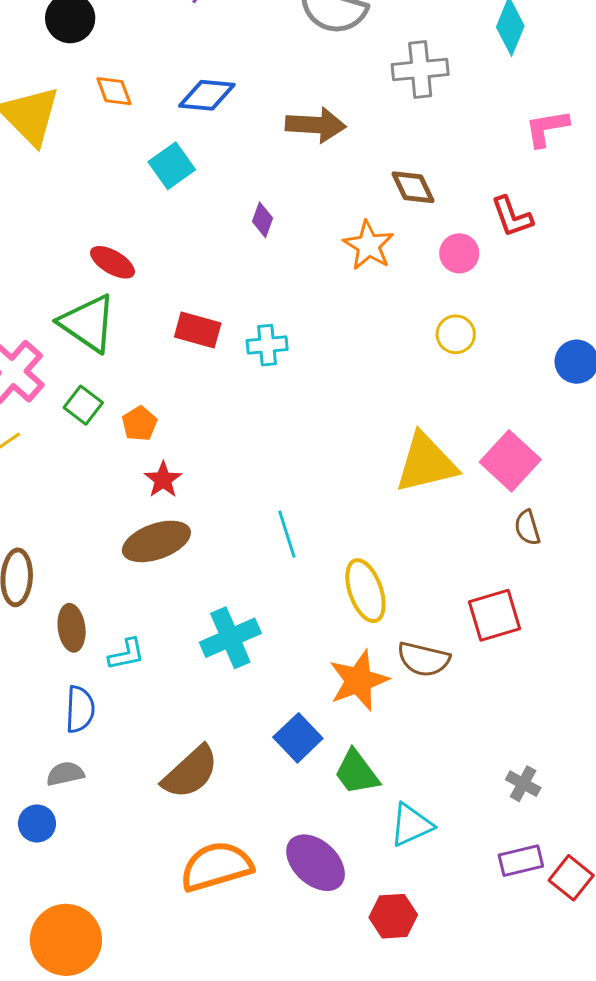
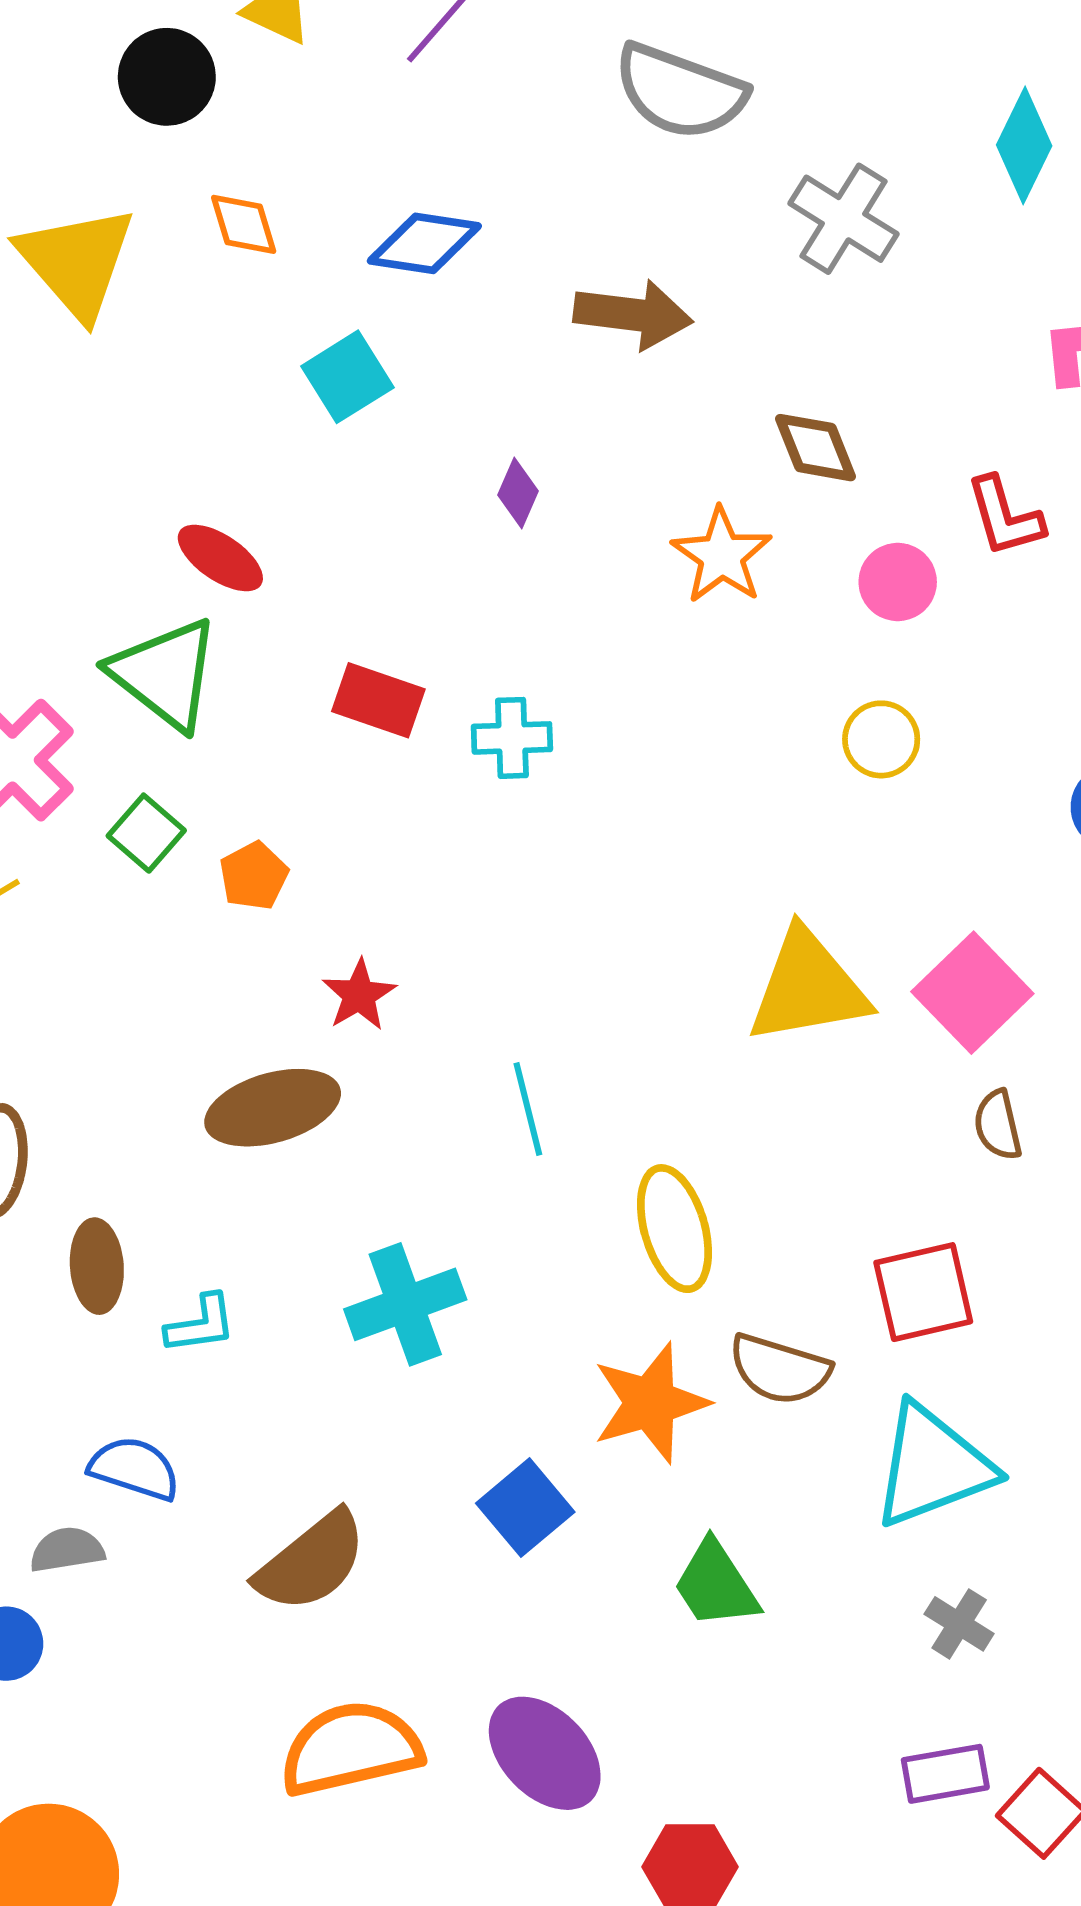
gray cross: (420, 70) -> (844, 219), turned 34
red star: (163, 480) -> (359, 995), moved
blue semicircle: (80, 709) -> (134, 1468), moved, turned -78
green trapezoid: (357, 772) -> (716, 1585), moved
cyan triangle: (411, 825) -> (932, 1466), moved, size x1.5

